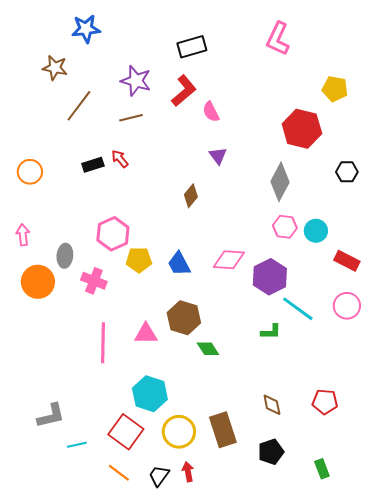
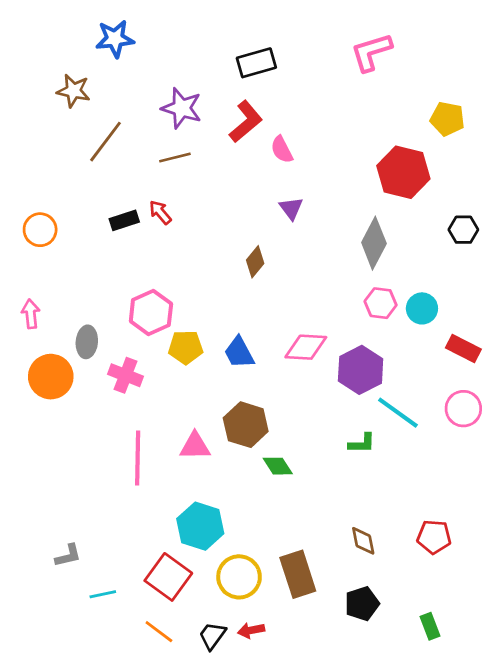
pink L-shape: (278, 39) -> (371, 52), turned 48
gray L-shape: (51, 416) -> (68, 556), size x0.7
red arrow: (188, 472) -> (251, 630), turned -90

